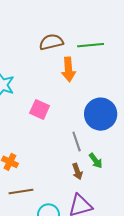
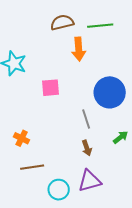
pink square: (40, 109) -> (50, 88), turned -30
green arrow: (96, 161) -> (121, 137), moved, turned -91

